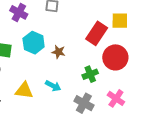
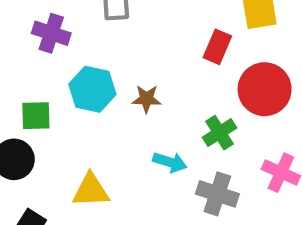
red rectangle: (97, 33) -> (217, 47), size x0.7
cyan arrow: (53, 86) -> (170, 162), moved

